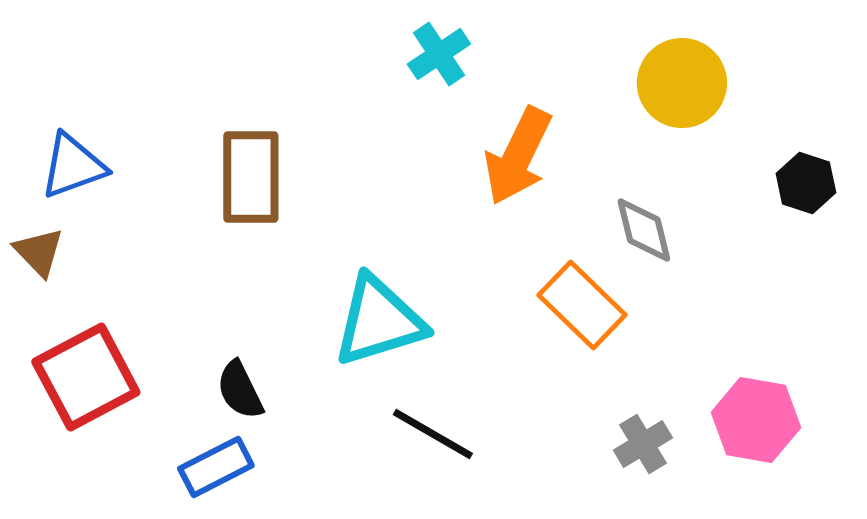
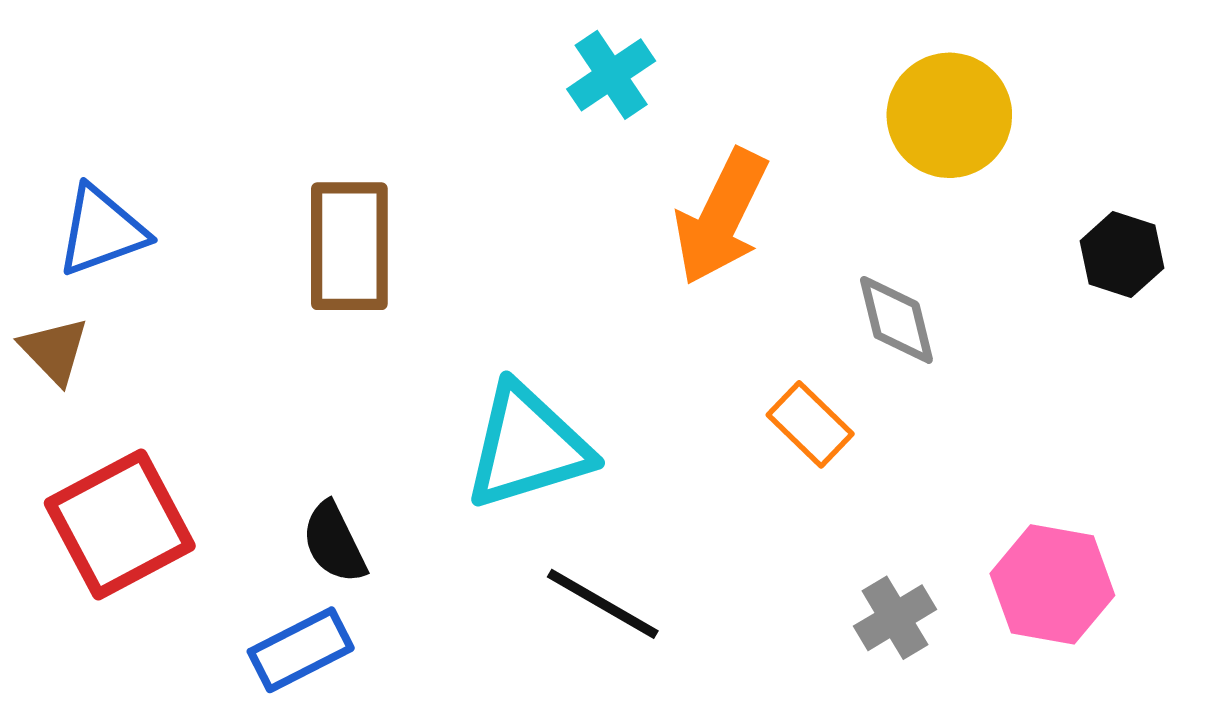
orange rectangle: (582, 305) -> (810, 424), size x0.7

